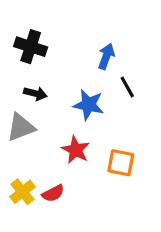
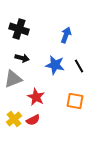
black line: (127, 87) -> (79, 66), moved
red star: (76, 150) -> (36, 97), moved

